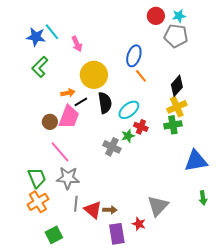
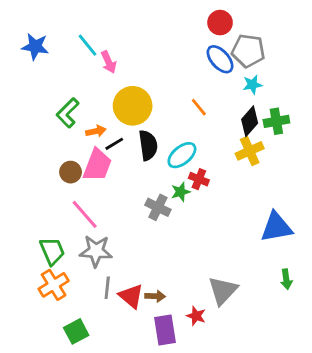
cyan star: (179, 16) -> (252, 85), moved
cyan line: (52, 32) -> (87, 45), moved
blue star: (36, 37) -> (35, 47), moved
blue ellipse: (134, 56) -> (220, 59), moved, turned -60
green L-shape: (40, 67) -> (68, 113), moved
green cross: (173, 125) -> (276, 121), moved

